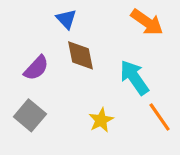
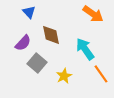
blue triangle: (66, 19) -> (29, 12), moved
gray square: (30, 115) -> (37, 63), moved

